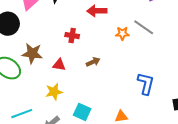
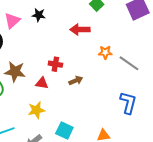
gray line: (144, 27) -> (129, 63), moved
red cross: (72, 36) -> (55, 64), moved

